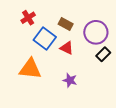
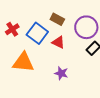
red cross: (28, 18) -> (12, 29), moved

